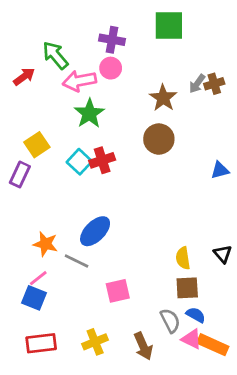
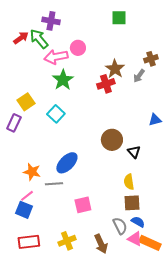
green square: (169, 26) -> (119, 18), size x0.7
purple cross: (112, 40) -> (51, 21), moved
red arrow: (24, 77) -> (21, 38), moved
gray arrow: (197, 84) -> (139, 76), moved
brown circle: (159, 139) -> (112, 140), moved
red cross: (102, 160) -> (106, 84), moved
black triangle: (223, 254) -> (134, 152), moved
gray line: (77, 261) -> (54, 184), turned -30

